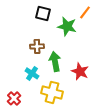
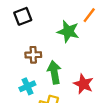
black square: (43, 13) -> (23, 16), moved, turned -35
cyan cross: (32, 73) -> (27, 86), turned 32

